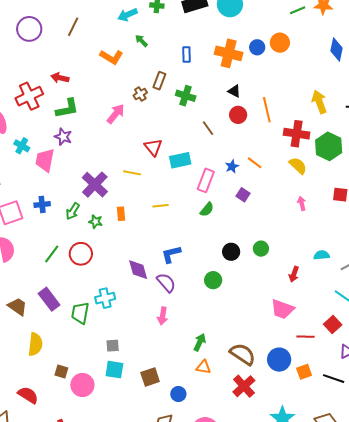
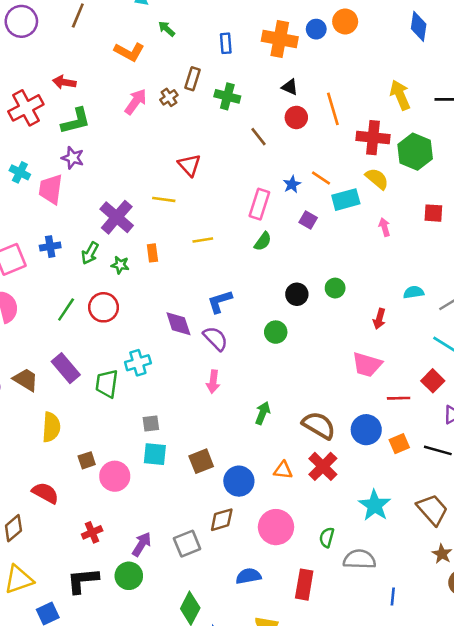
pink arrow: (116, 114) -> (136, 102), moved
cyan rectangle: (180, 160) -> (346, 200), moved
orange triangle: (203, 367) -> (283, 470), moved
brown square: (61, 372) -> (87, 460), turned -32
blue circle: (178, 394) -> (239, 481), size x1.5

